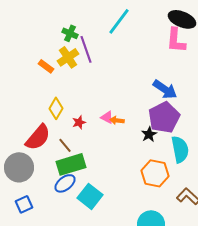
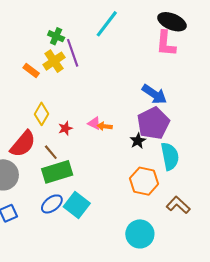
blue ellipse: (65, 183) -> (52, 204), moved

